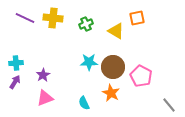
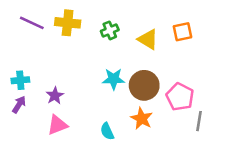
orange square: (137, 18) -> (182, 32), moved
gray line: (169, 105) -> (199, 121), moved, turned 49

